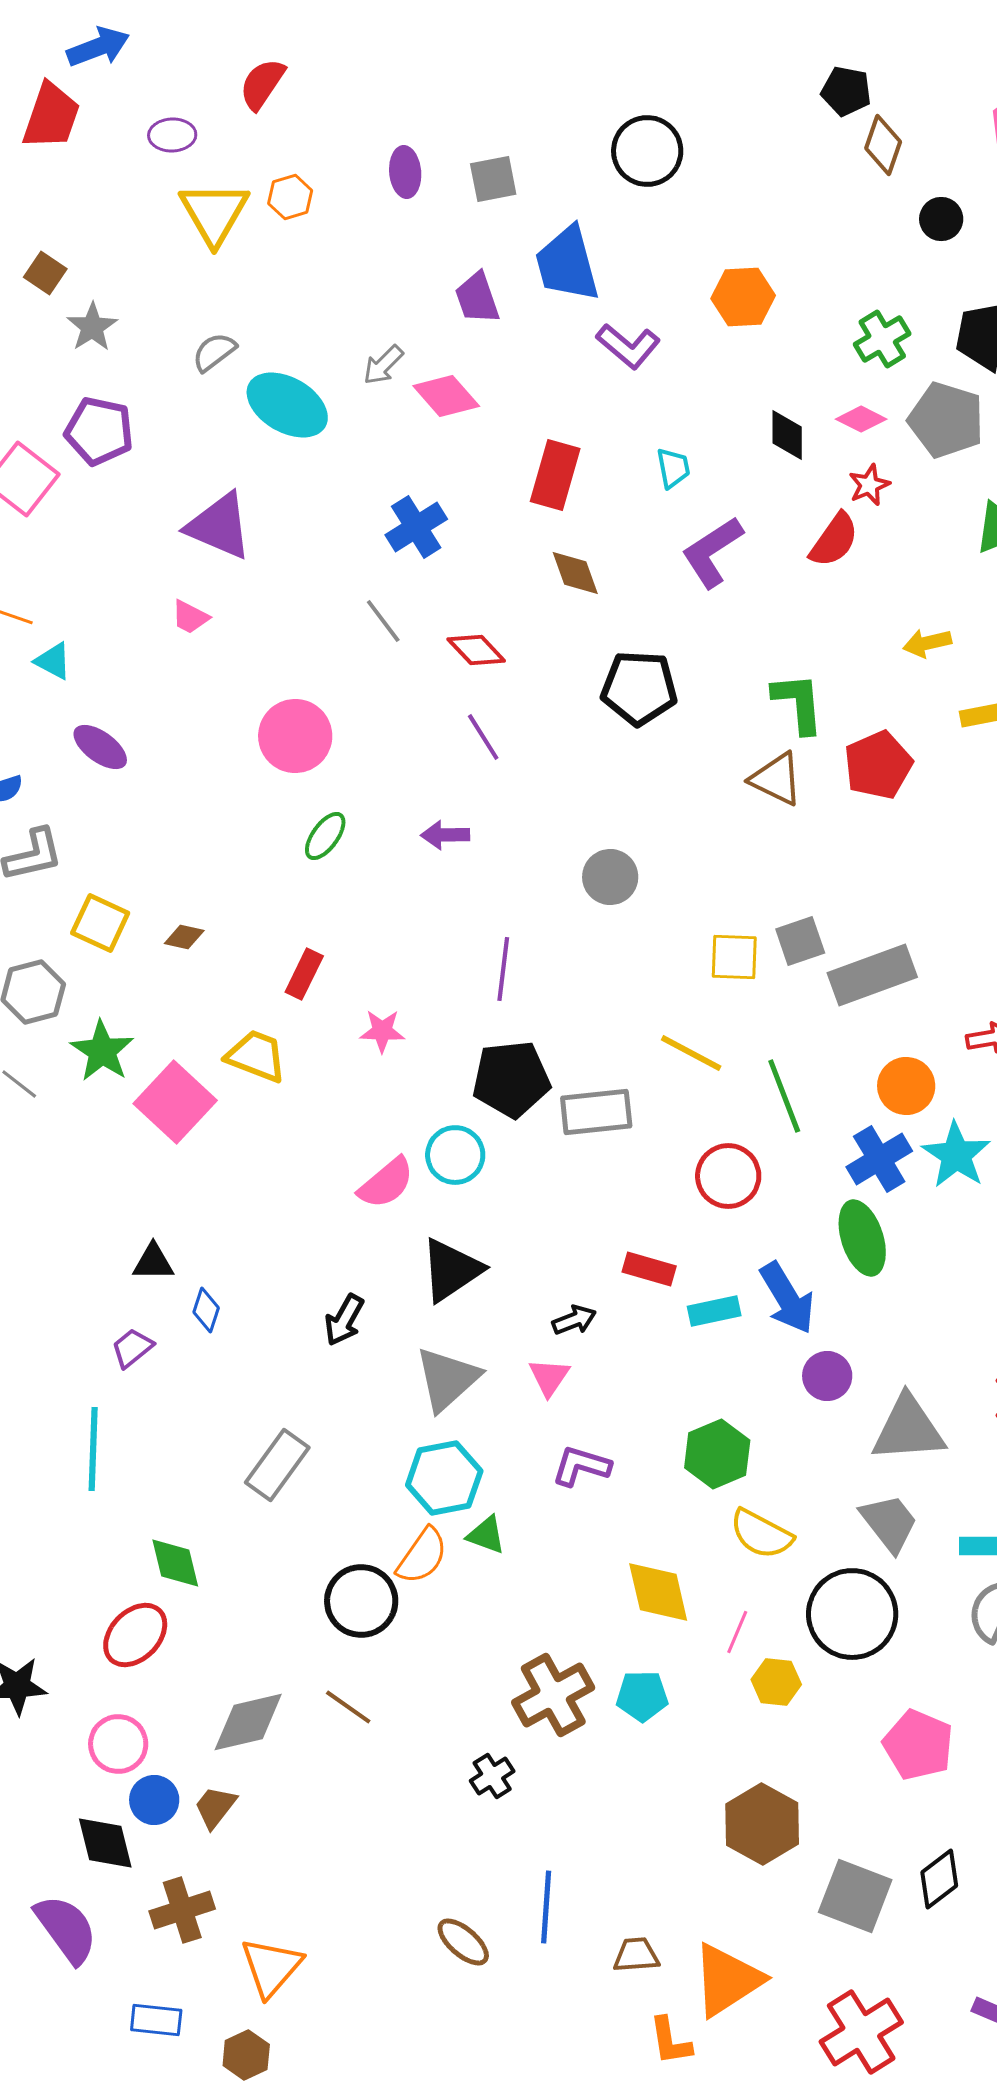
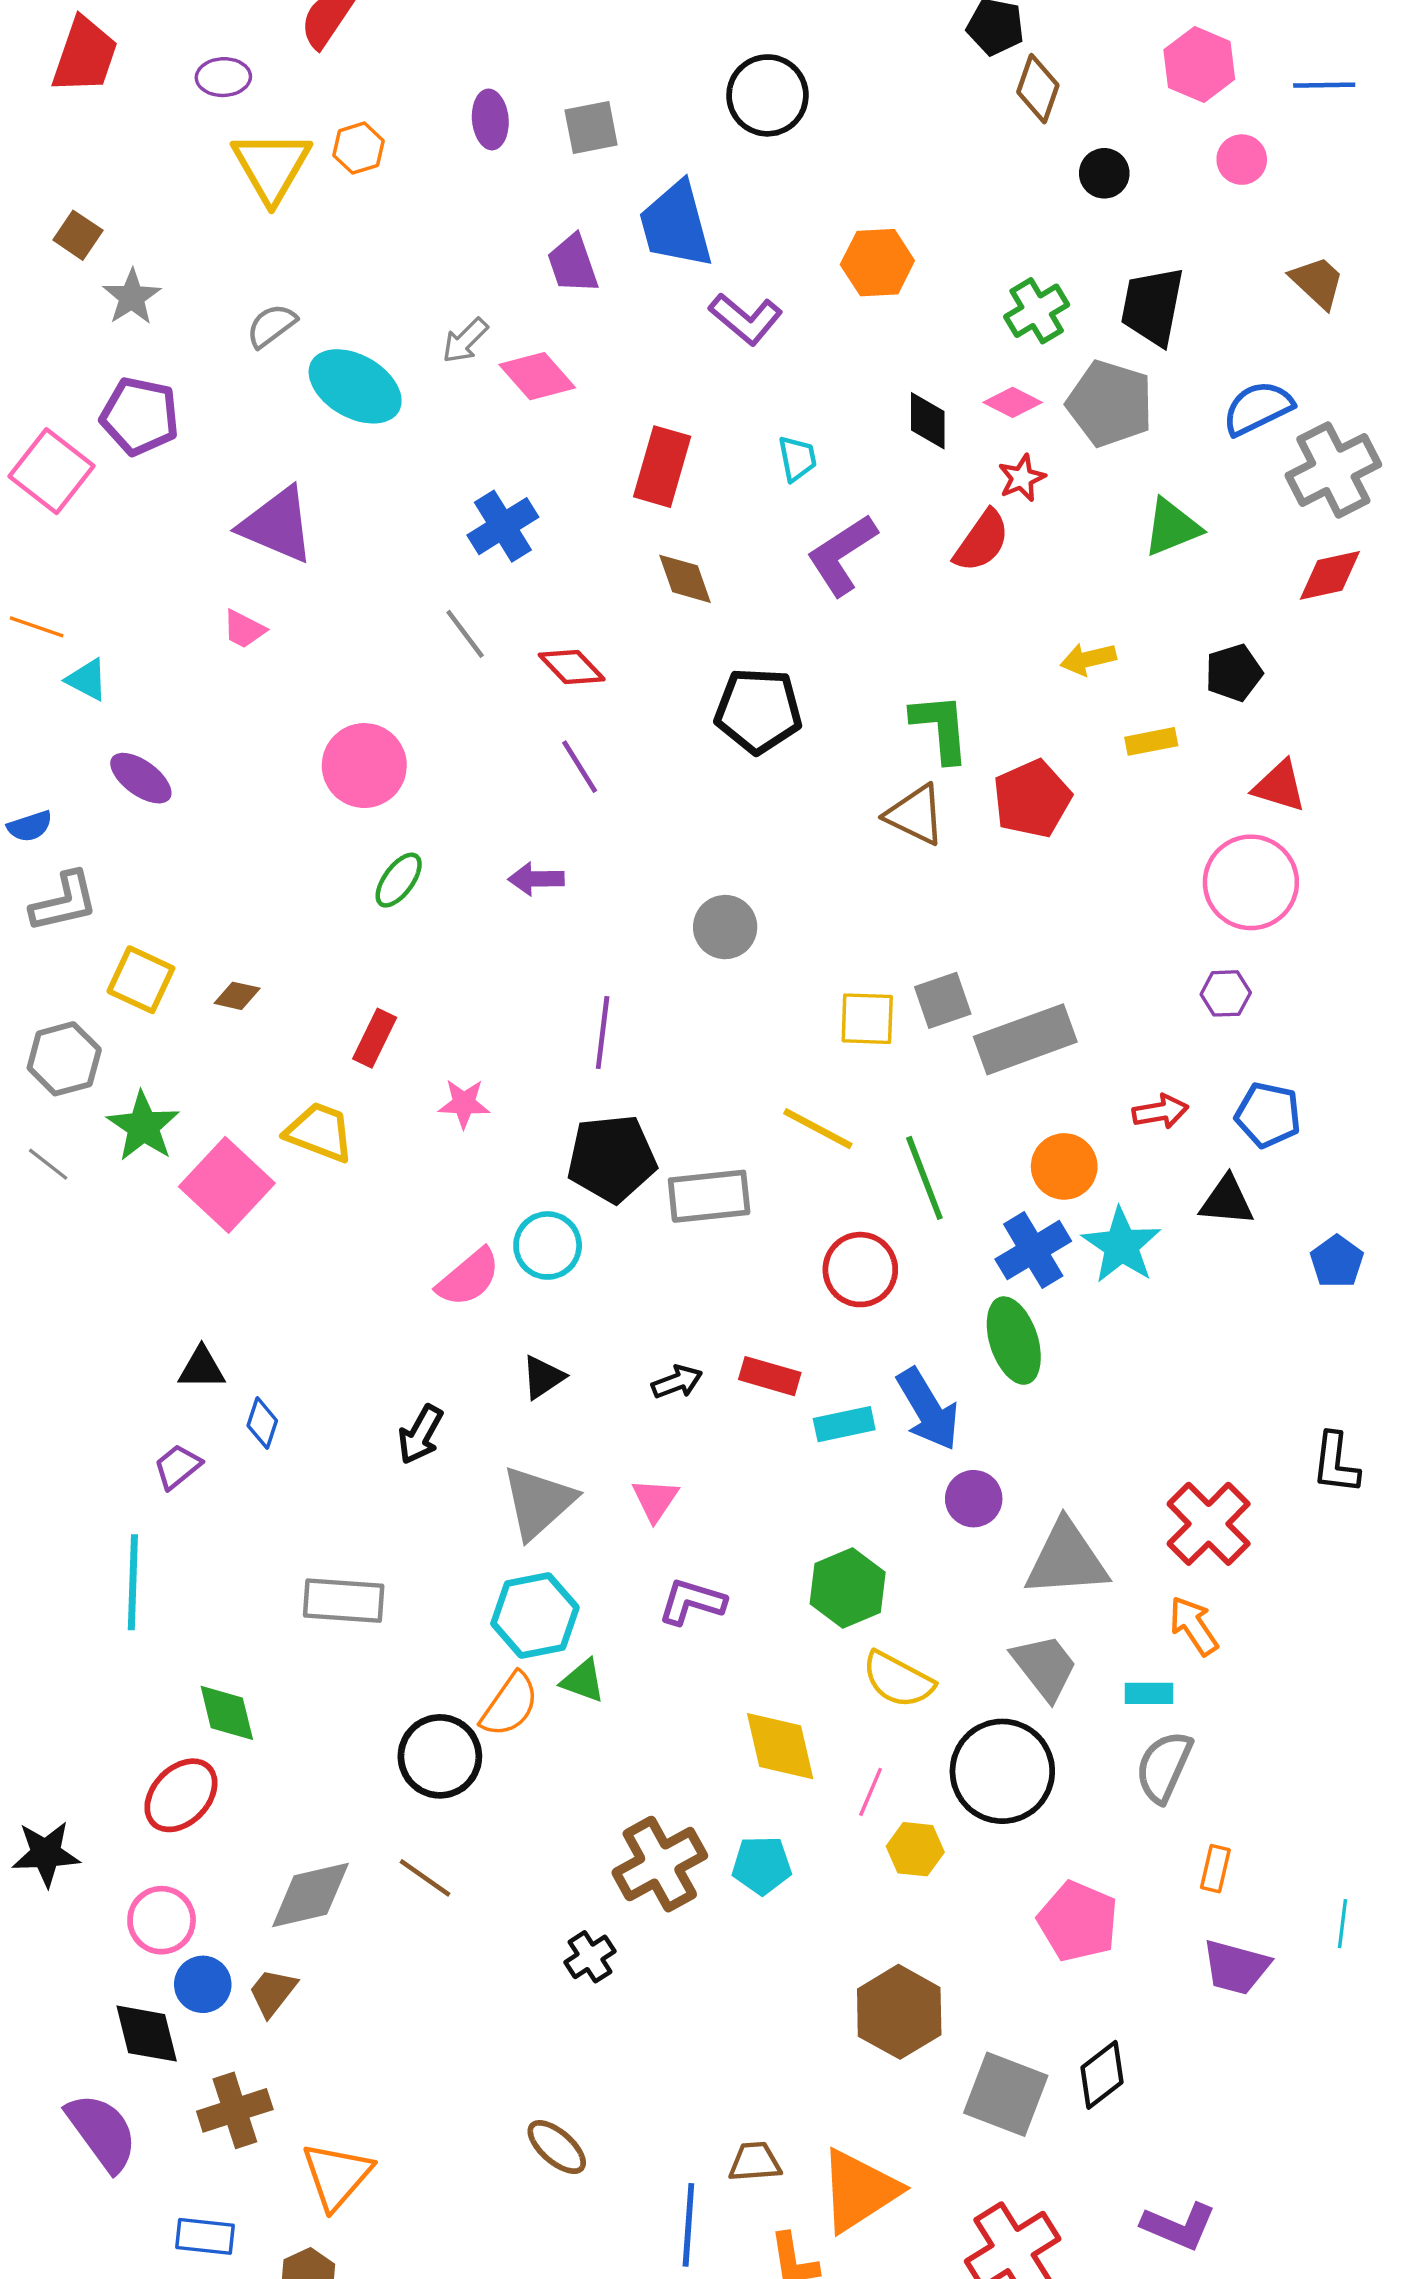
black triangle: (451, 1270) -> (543, 1377), size x0.6
black arrow: (574, 1320) -> (677, 1382), moved
gray rectangle: (277, 1465) -> (344, 1601), turned 58
blue line: (546, 1907) -> (688, 2225), moved

